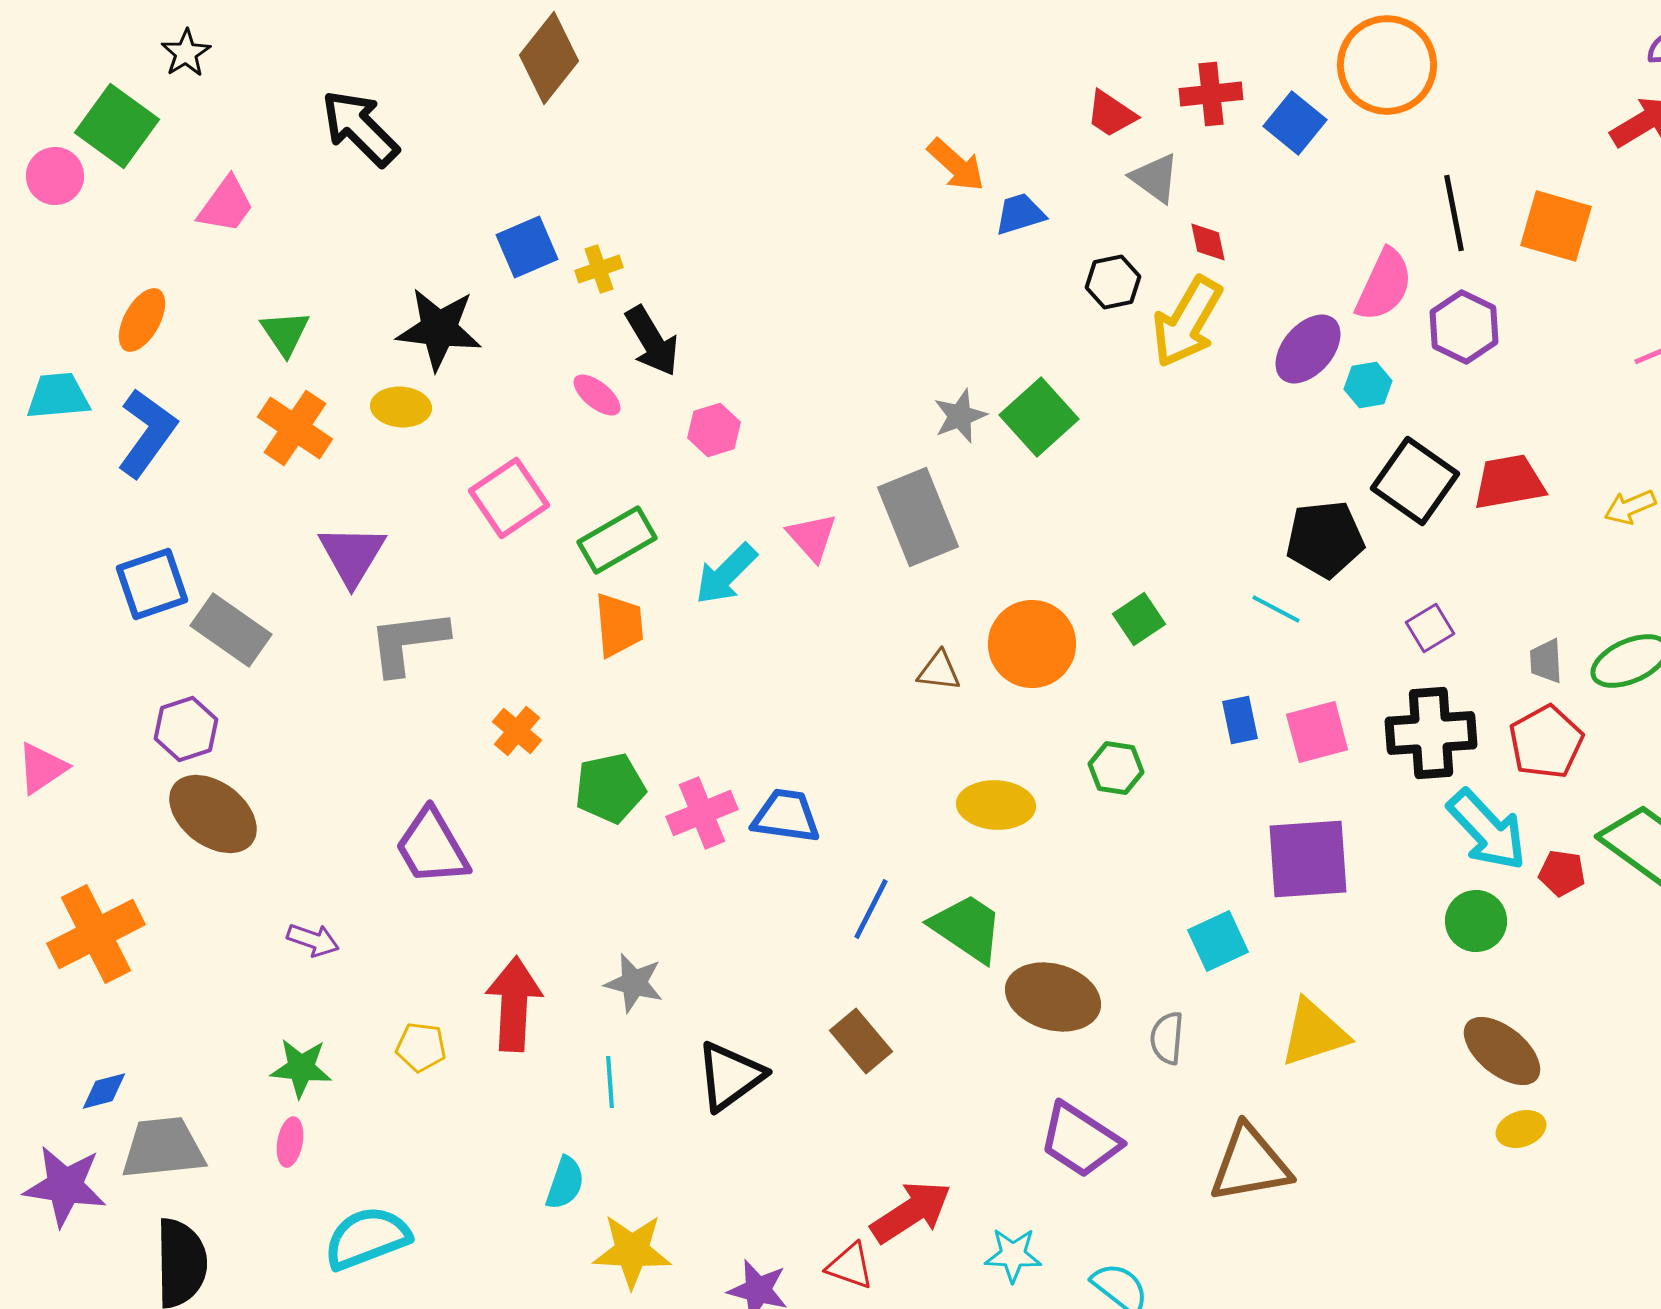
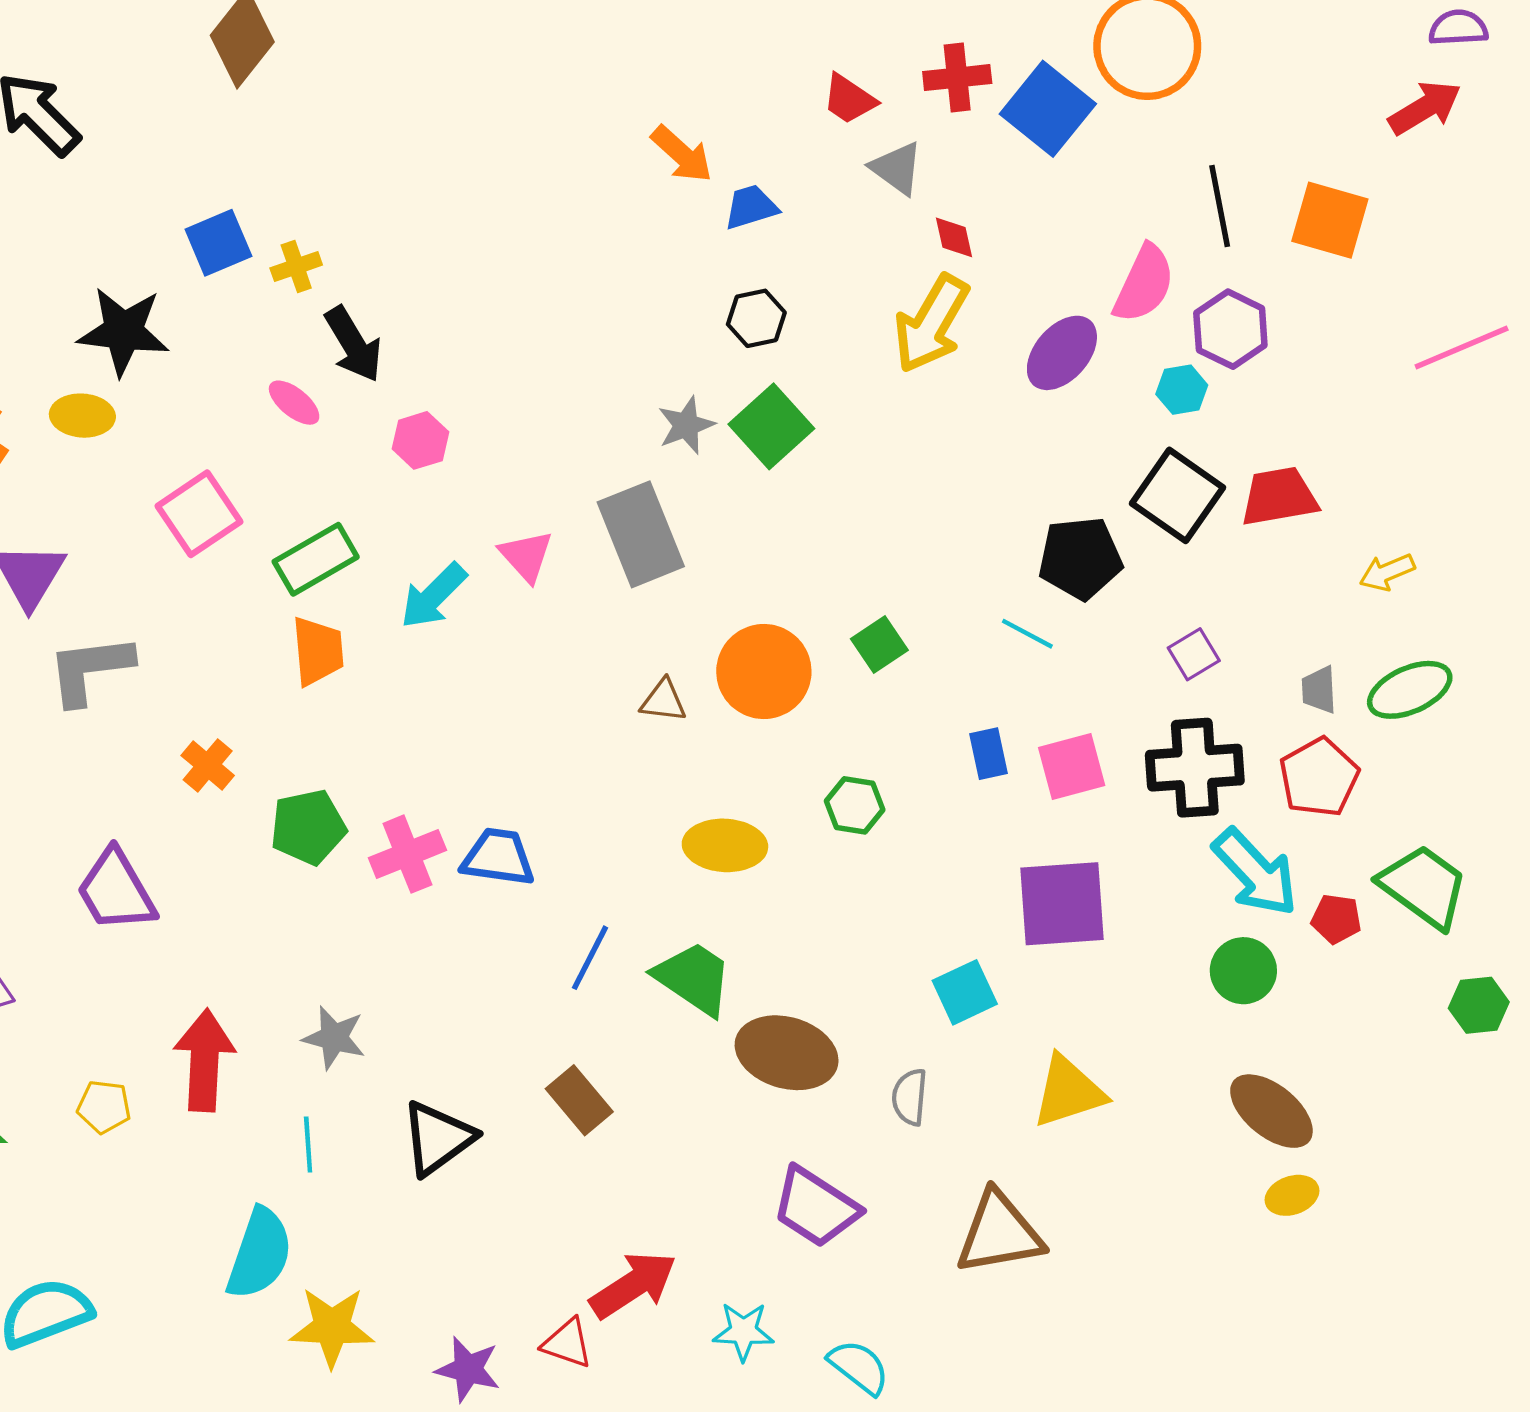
blue square: (1295, 123) -> (1048, 109), size x1.4
black hexagon: (1113, 282) -> (756, 318), moved
cyan hexagon: (1368, 385) -> (1182, 390), moved
yellow arrow: (1630, 507) -> (1387, 572), moved
cyan semicircle: (565, 1183) -> (260, 1254), size x1.6

